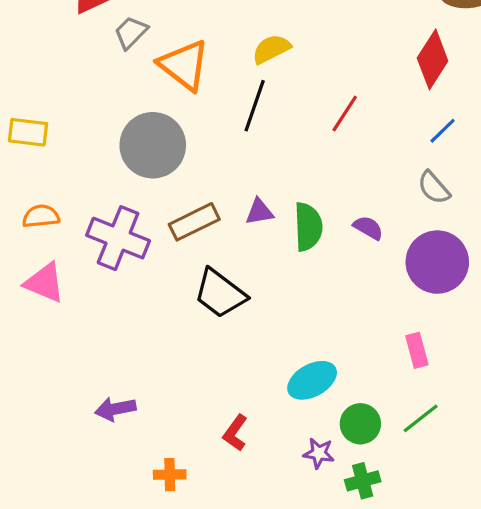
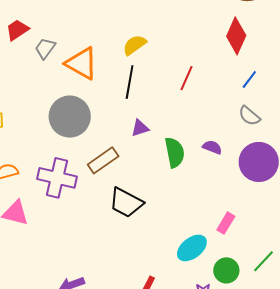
purple triangle: (259, 212) -> (140, 128), moved
pink rectangle: (417, 350) -> (226, 223), moved, turned 55

